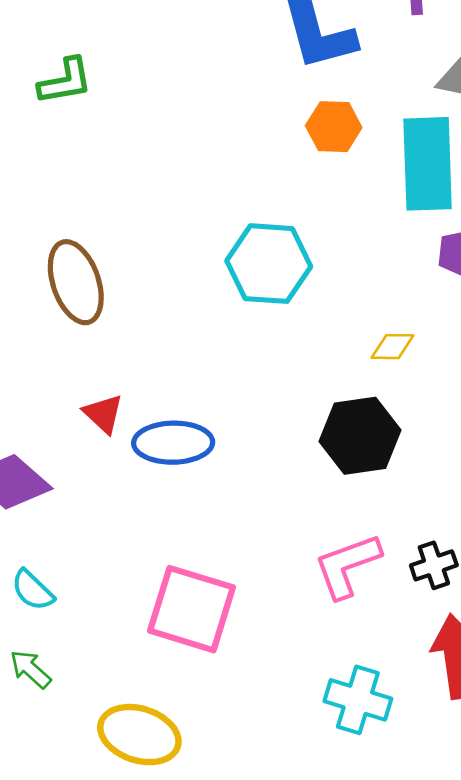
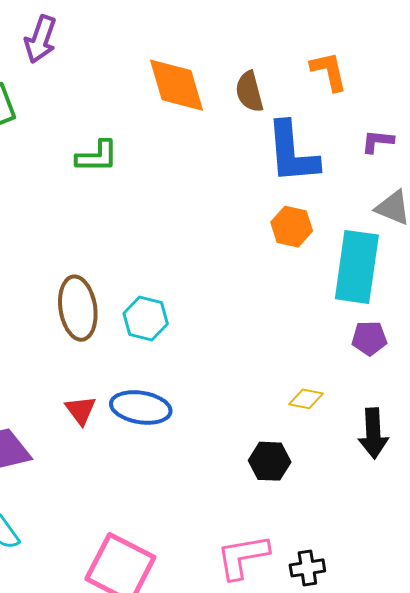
cyan hexagon: (269, 264) -> (146, 319), moved, size x0.7
black hexagon: (360, 436) -> (270, 461), size x0.7
blue ellipse: (173, 443) -> (141, 407), moved

